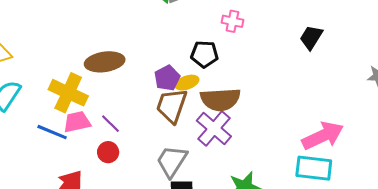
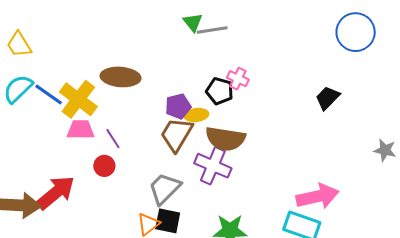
pink cross: (232, 21) -> (238, 79), moved
purple cross: (214, 129) -> (213, 166), turned -30
blue line: (52, 132) -> (49, 95), moved

